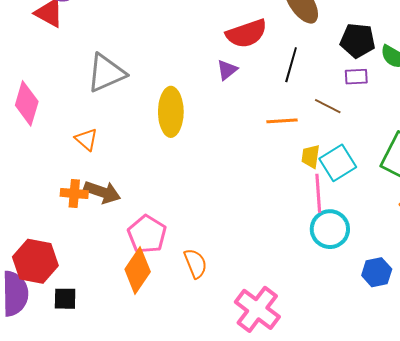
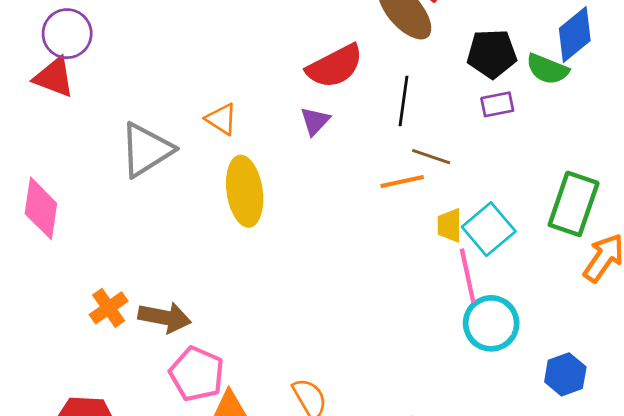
brown line: (328, 106) -> (431, 157), moved
orange triangle: (86, 139) -> (221, 119), moved
orange cross: (74, 194) -> (109, 308), moved, turned -32
pink pentagon: (147, 234) -> (197, 374), moved

